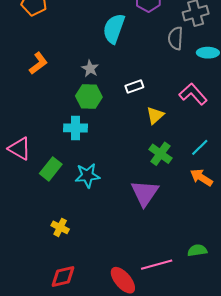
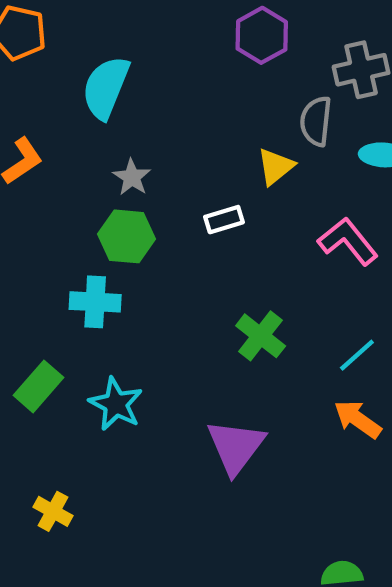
cyan semicircle: (114, 29) -> (106, 87), moved
yellow triangle: (155, 115) -> (276, 167), moved
green cross: (160, 154) -> (261, 336), moved
cyan star: (87, 176) -> (116, 404), turned 30

